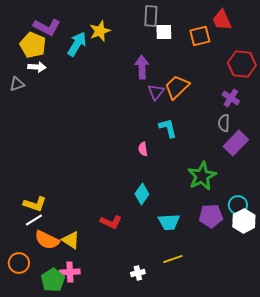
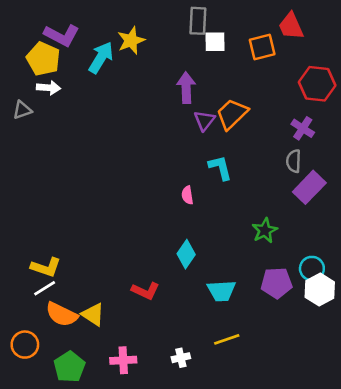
green star: (202, 176) -> (265, 231), size x0.7
pink cross: (70, 272) -> (123, 360), moved

